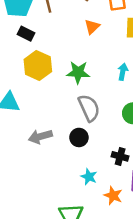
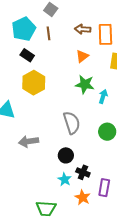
green star: (78, 72) -> (85, 84), moved
black circle: (79, 137) -> (66, 155), moved
black cross: (120, 156) -> (83, 172), moved

